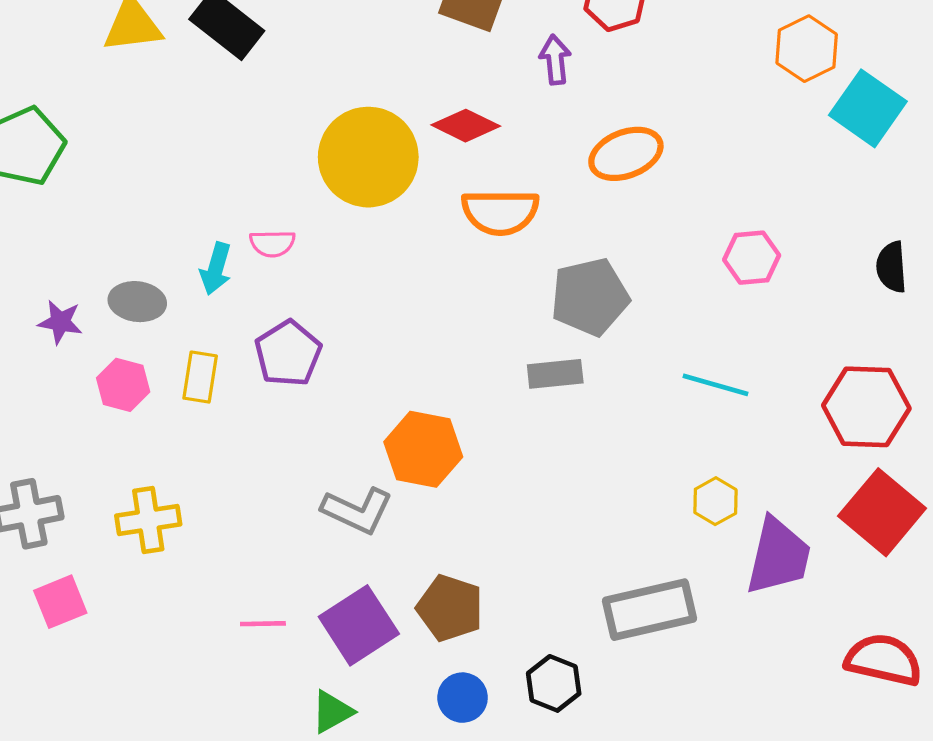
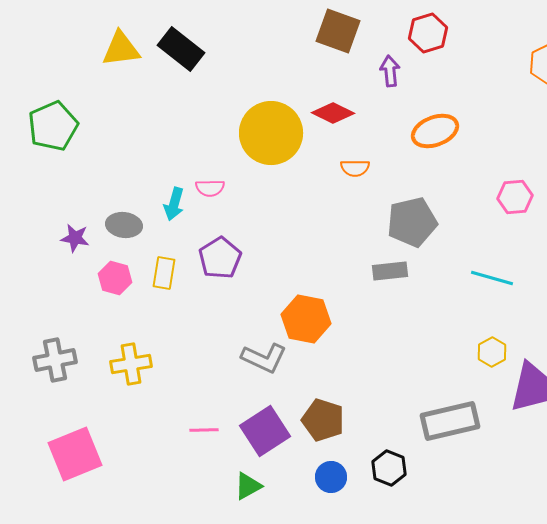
orange semicircle: (500, 212) -> (355, 168), size x0.6
pink square: (60, 602) -> (75, 454), moved, size x1.6

